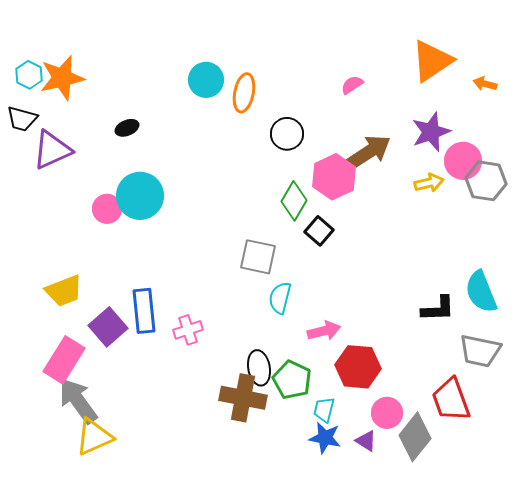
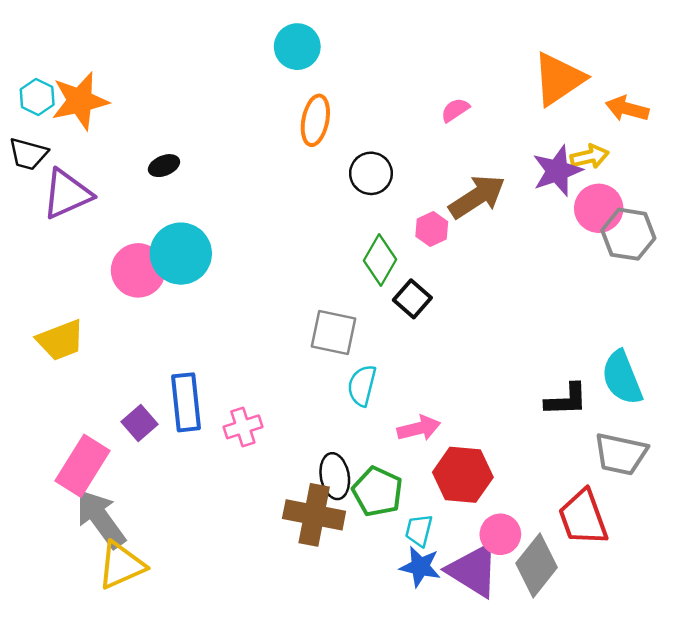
cyan circle: (206, 80) -> (297, 47), moved
orange arrow: (485, 84) -> (627, 109), size x1.4
pink hexagon: (334, 177) -> (432, 229), size x0.6
yellow arrow: (429, 183) -> (590, 157), moved
pink circle: (107, 209) -> (138, 270), size x1.4
yellow trapezoid: (64, 291) -> (61, 340), moved
purple square: (108, 327) -> (139, 423), size x0.7
purple triangle: (366, 441) -> (473, 571), size x2.0

